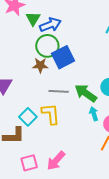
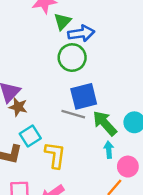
blue square: (63, 57) -> (84, 96), moved
brown star: (40, 65) -> (18, 107), moved
yellow L-shape: (51, 114) -> (55, 155), moved

